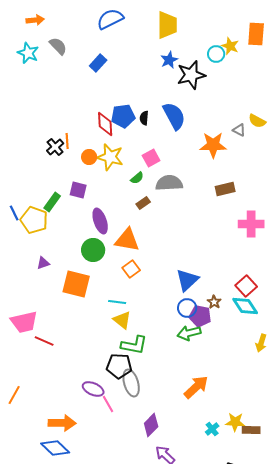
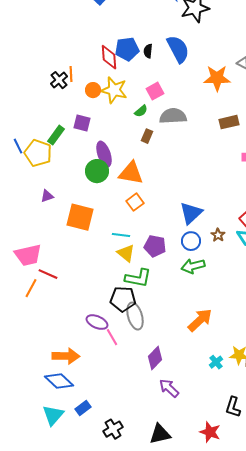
brown rectangle: (143, 203) -> (147, 136), turned -32
green circle: (93, 250) -> (97, 171), moved
purple pentagon: (200, 316) -> (155, 246), moved
orange line: (14, 395) -> (31, 288), moved

